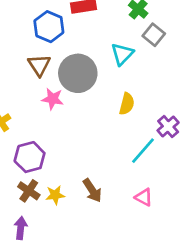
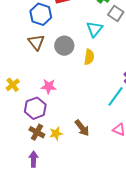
gray circle: (78, 73) -> (64, 46), size x0.7
pink star: (53, 99) -> (49, 86), moved
yellow semicircle: (127, 104) -> (89, 57), moved

